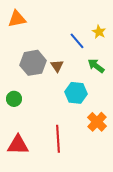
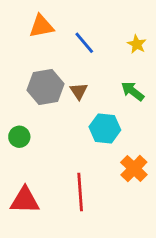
orange triangle: (17, 19) -> (41, 26), moved
blue line: (77, 41) -> (84, 43), moved

